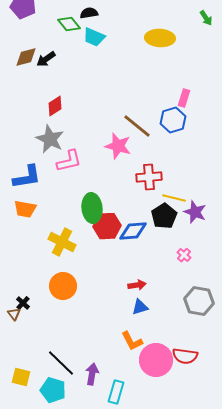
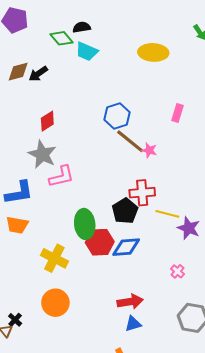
blue hexagon: (173, 120) -> (117, 116), moved
pink star: (118, 146) -> (149, 150), moved, size x0.6
black pentagon: (164, 216) -> (125, 211), moved
red arrow: (137, 285) -> (130, 302), size x1.4

